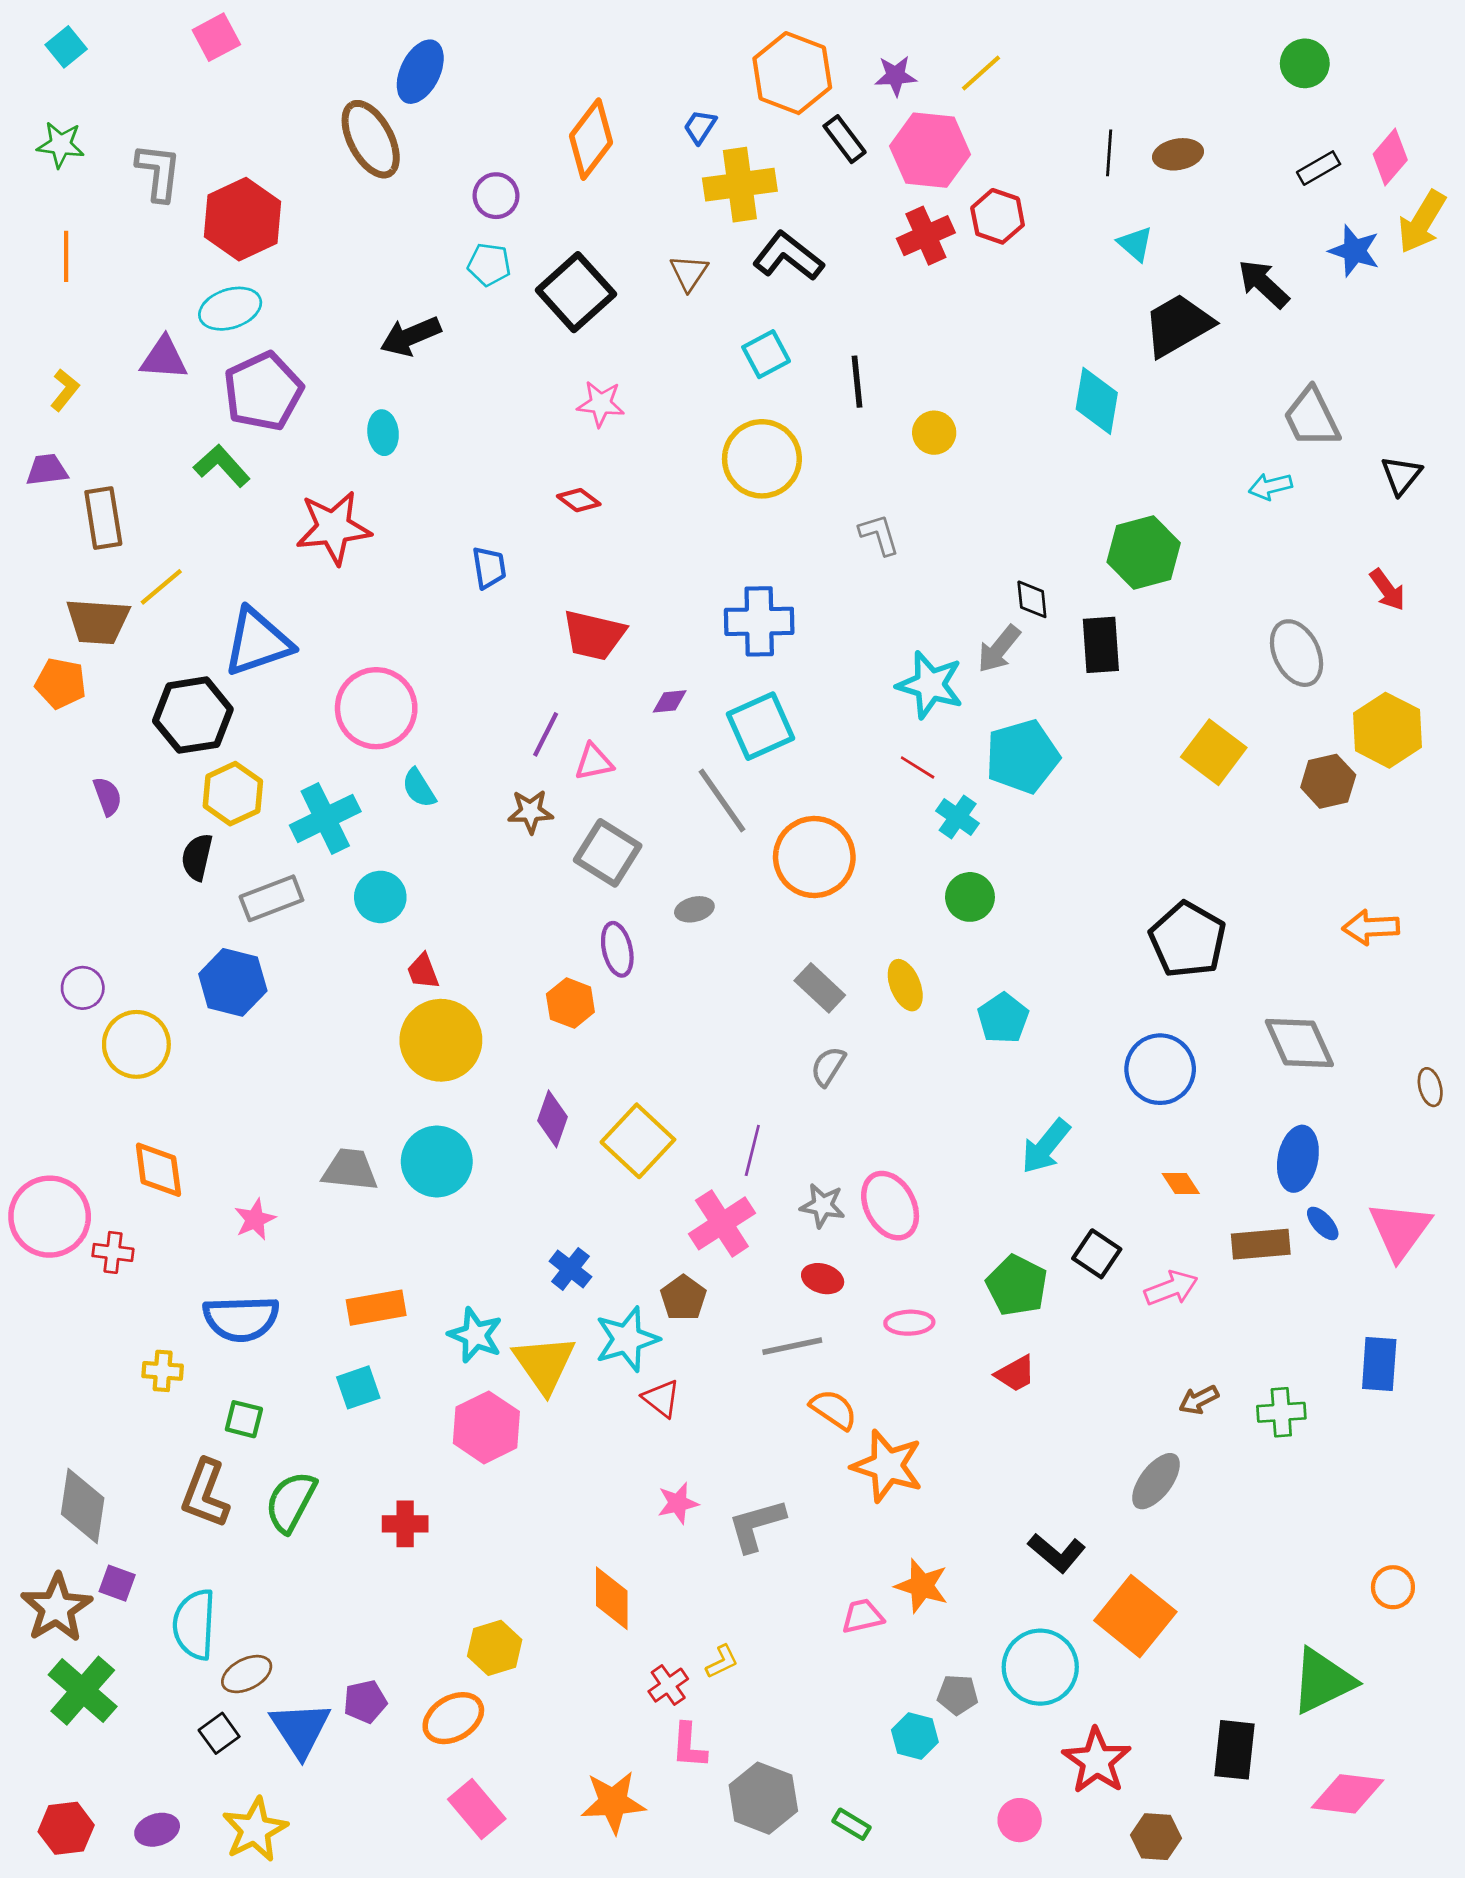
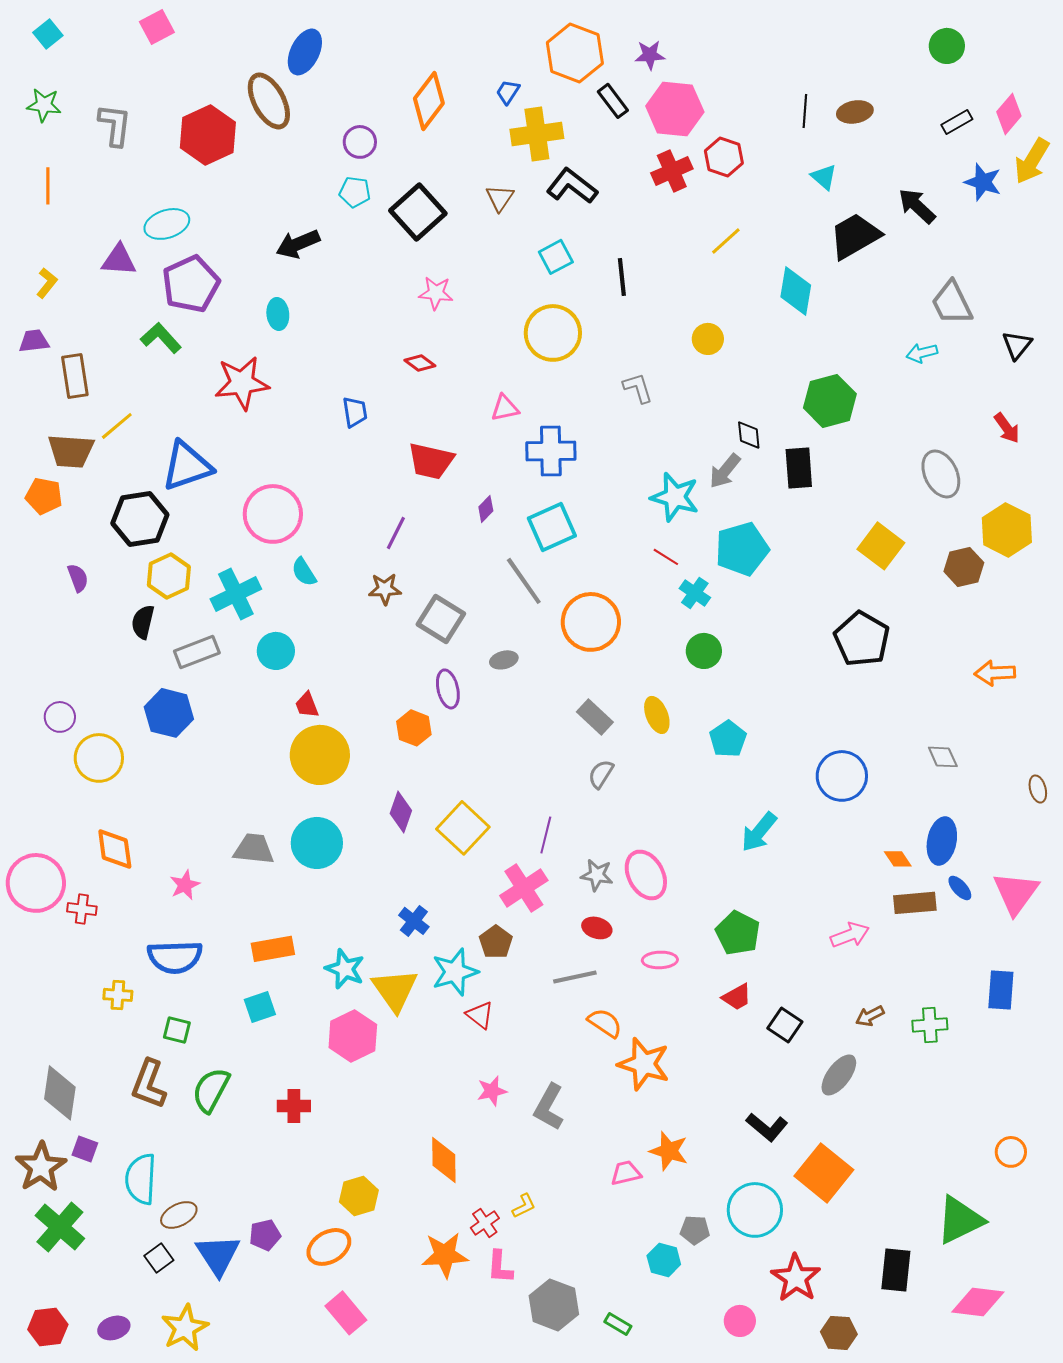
yellow line: (981, 73) -> (726, 241), moved
red hexagon: (242, 219) -> (208, 135), moved
yellow circle: (934, 433) -> (708, 339), moved
purple diamond: (670, 701) -> (486, 509), turned -40
pink triangle: (594, 762) -> (505, 408), moved
black pentagon: (1188, 940) -> (862, 639), moved
gray diamond: (1299, 1043) -> (943, 757), size x0.6
orange diamond: (1181, 1184) -> (898, 859), moved
black square: (1097, 1254) -> (785, 1025), moved
gray L-shape: (756, 1525) -> (549, 1107), turned -45
orange star: (613, 1802) -> (445, 1255), moved

